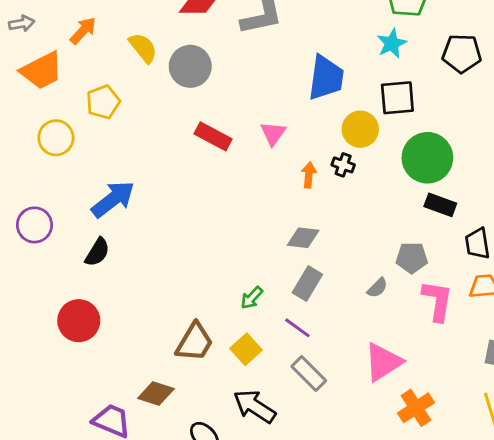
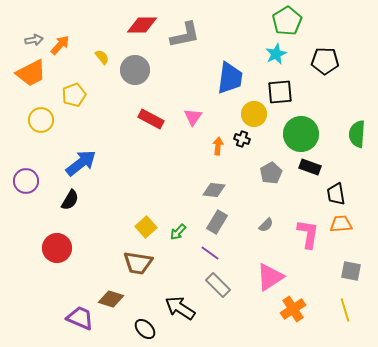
gray arrow: (22, 23) -> (34, 40), moved
yellow semicircle: (143, 48) -> (102, 57), size x0.7
gray pentagon: (412, 258) -> (271, 173), moved, turned -30
brown trapezoid: (195, 342) -> (138, 263), turned 68
yellow square: (246, 349) -> (146, 227), moved

